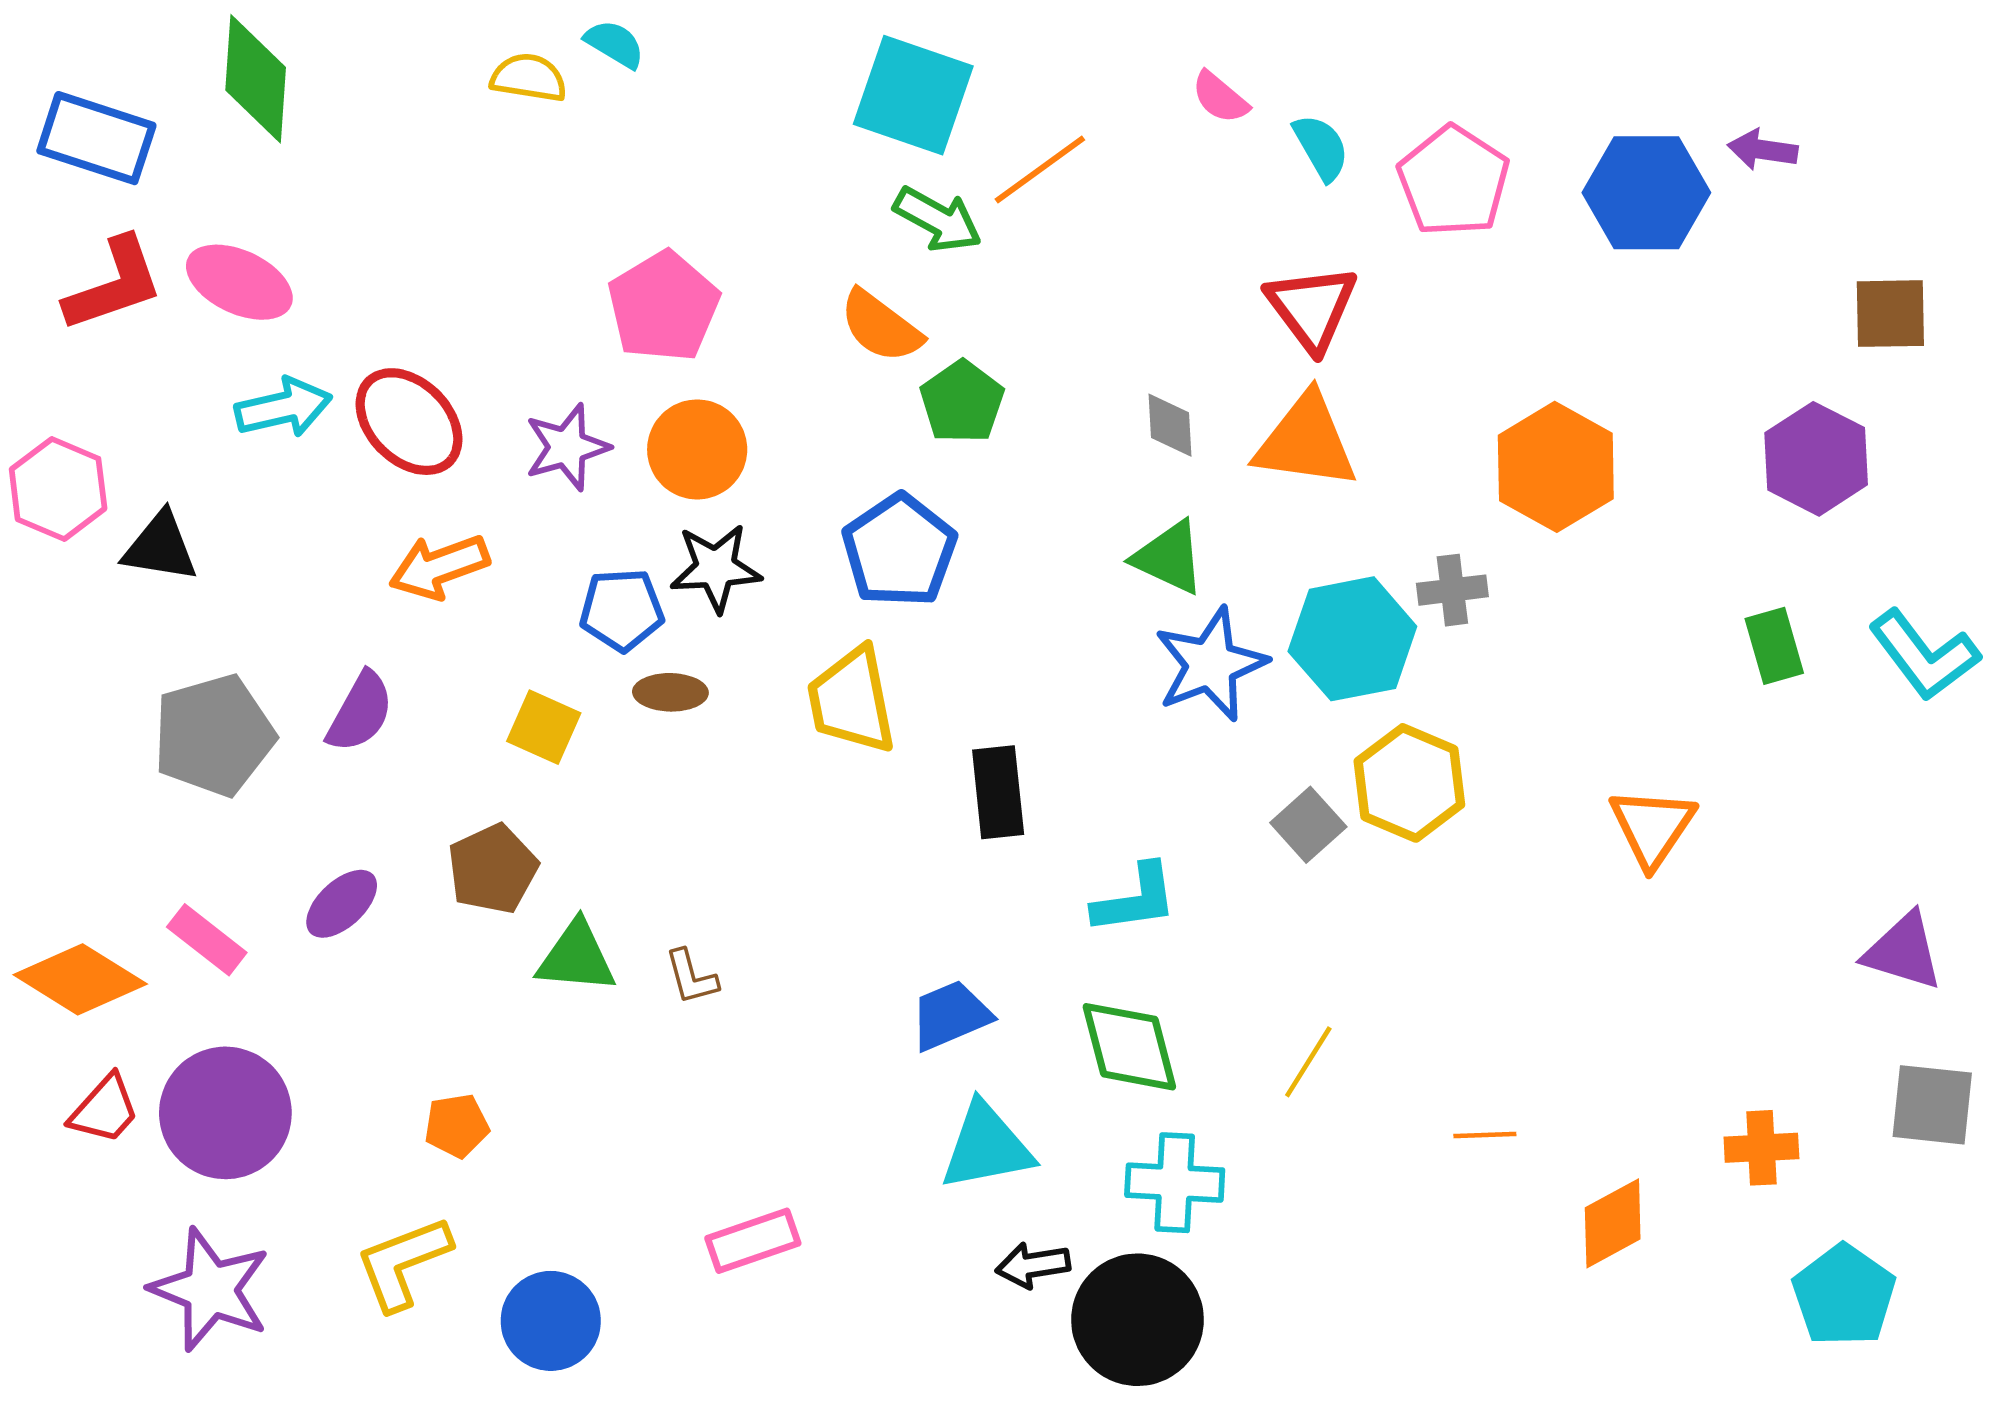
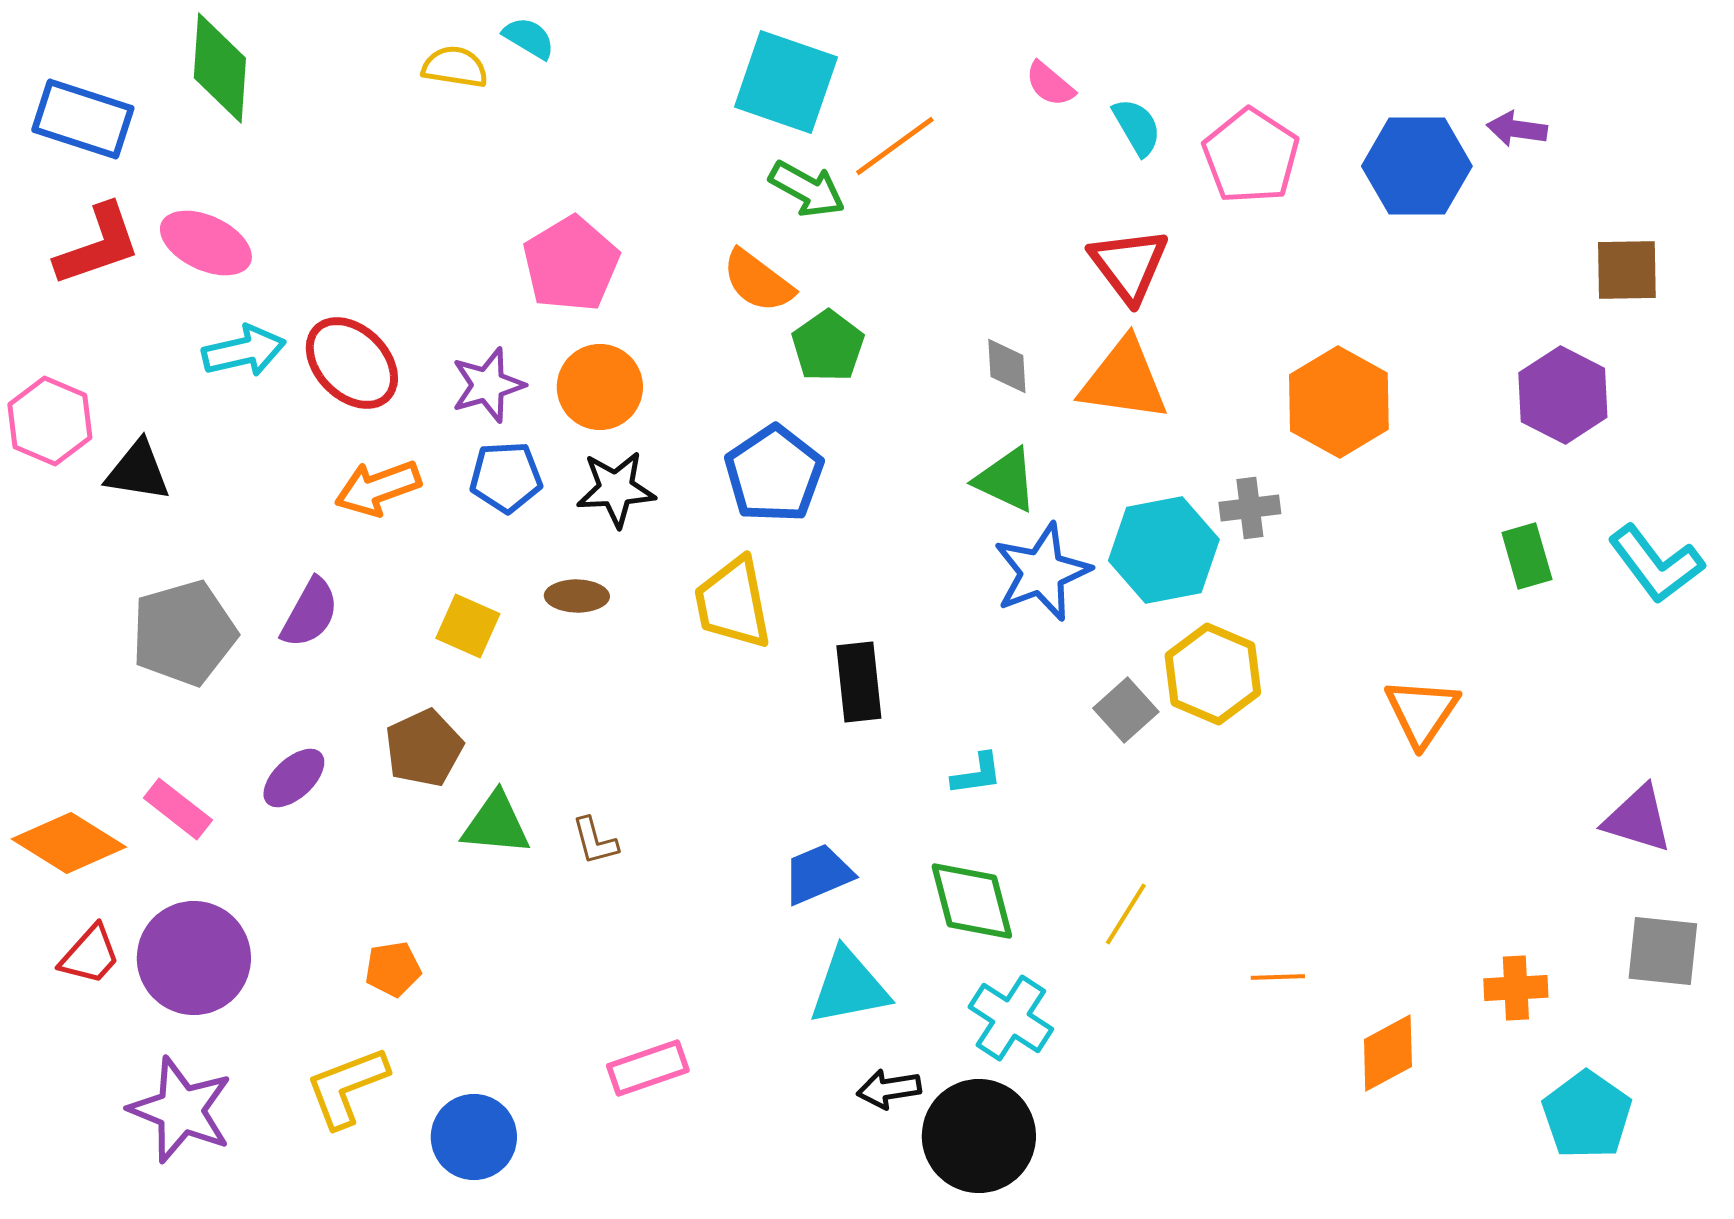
blue pentagon: (622, 610) -> (506, 477), moved
cyan L-shape: (1135, 899) -> (977, 774), size x0.7
cyan cross: (1175, 1183) -> (1011, 1018), turned 30

